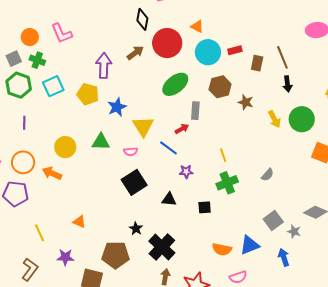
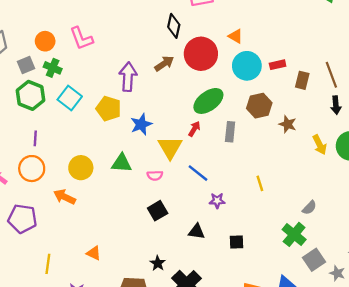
cyan square: (53, 86) -> (70, 98), turned -30
red arrow: (182, 129) -> (194, 129), moved, turned -32
orange circle: (23, 162) -> (32, 169), moved
black square: (134, 182) -> (158, 211), size x0.7
green cross: (227, 183) -> (294, 234), moved, turned -30
yellow line: (39, 233) -> (48, 264), turned 30

